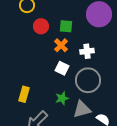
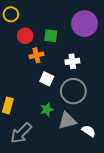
orange cross: (61, 45) -> (36, 55), moved, turned 32

